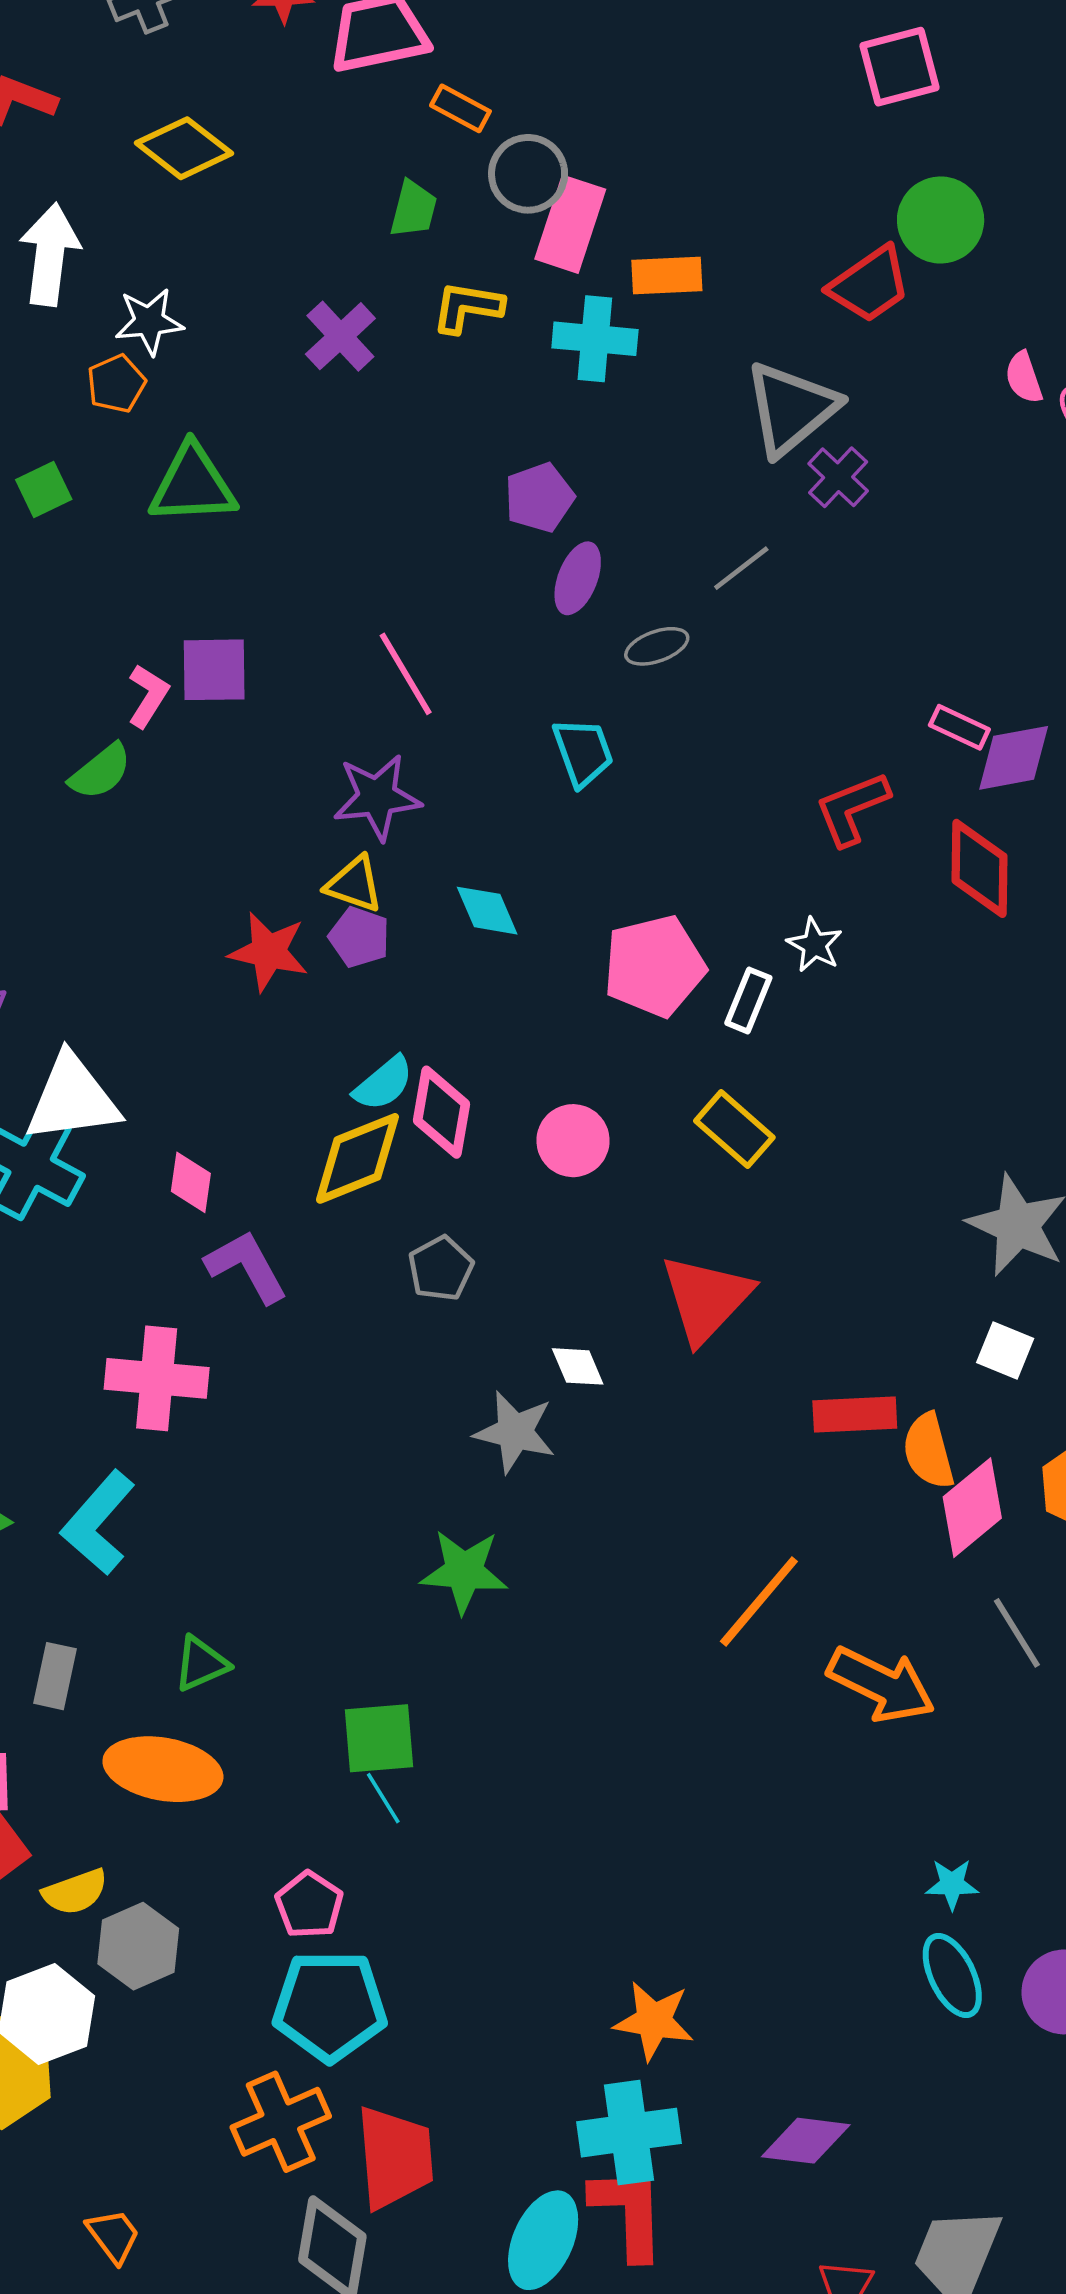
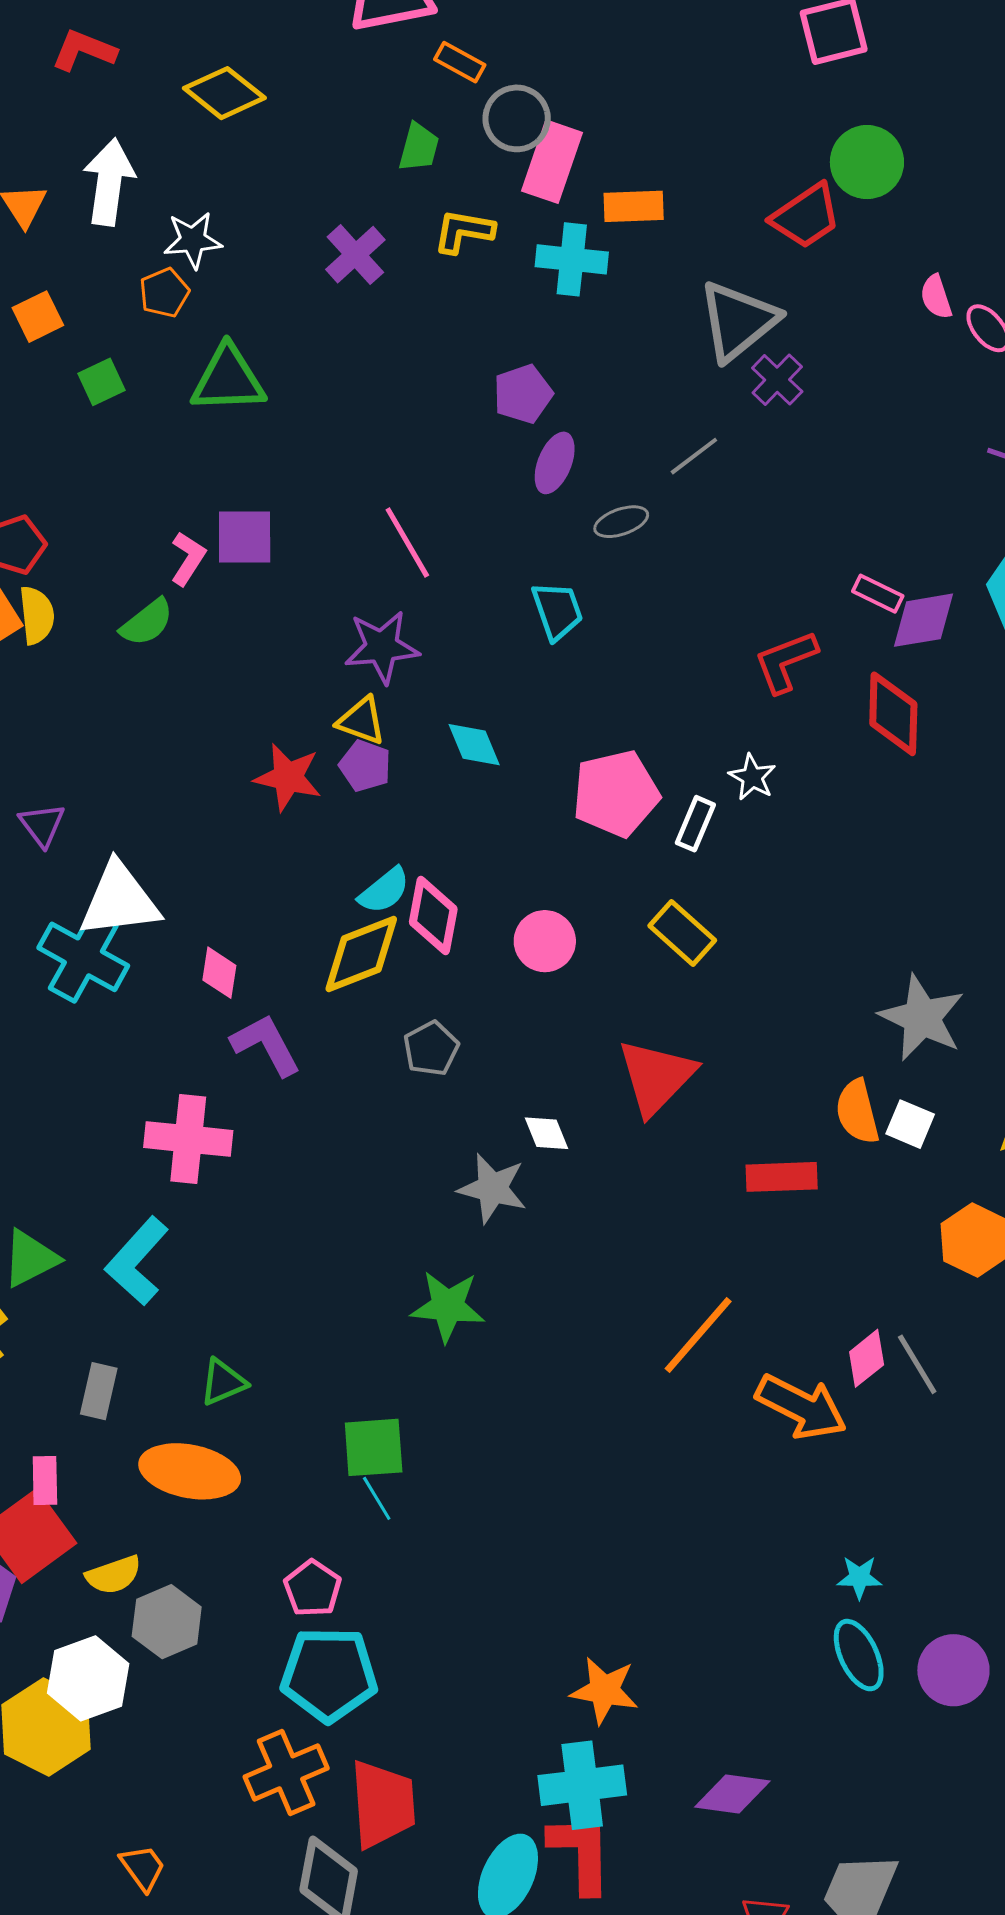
orange semicircle: (928, 1451) -> (857, 1112), moved
pink diamond: (972, 1508) -> (867, 1358), moved, size x0.7

